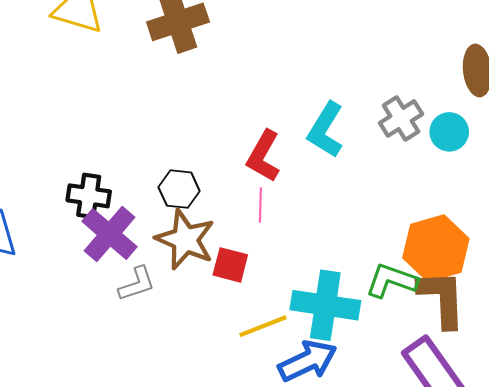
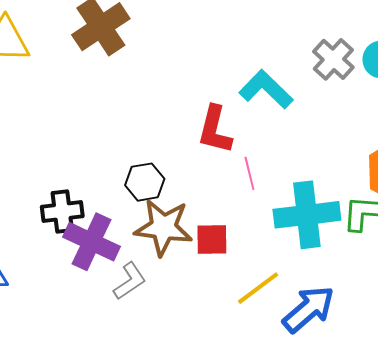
cyan L-shape: (326, 130) -> (266, 89), turned 118
pink line: (260, 205) -> (249, 173), moved
cyan cross: (325, 305) -> (307, 215), moved

